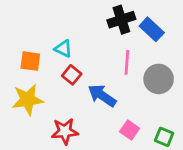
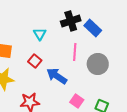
cyan triangle: (63, 49) -> (40, 34), moved, turned 32

